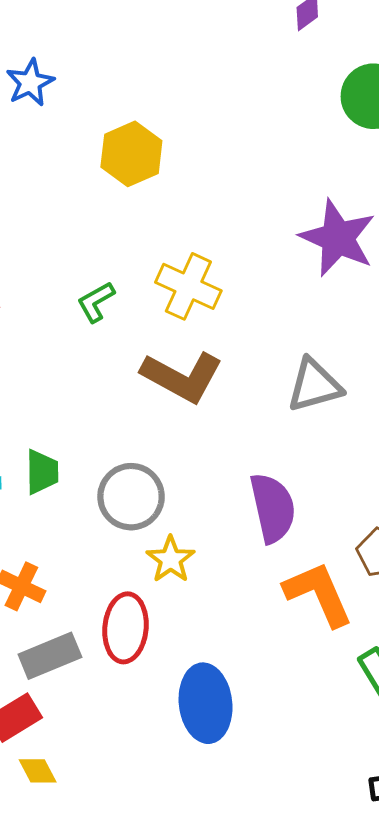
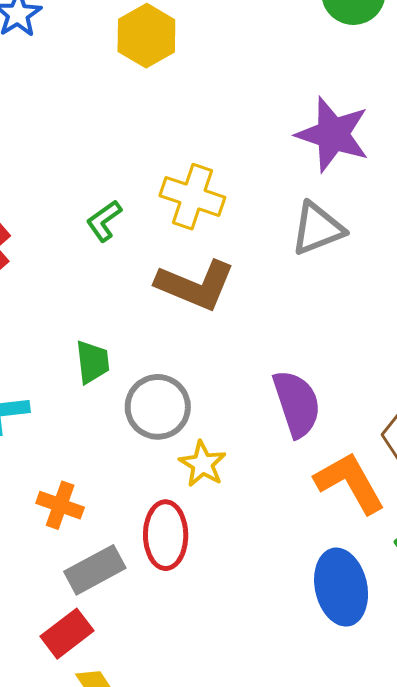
yellow hexagon: (131, 154) -> (146, 36), moved
gray triangle: (314, 385) -> (317, 229), moved
green trapezoid: (42, 472) -> (93, 362), moved
blue ellipse: (206, 703) -> (341, 587), moved

